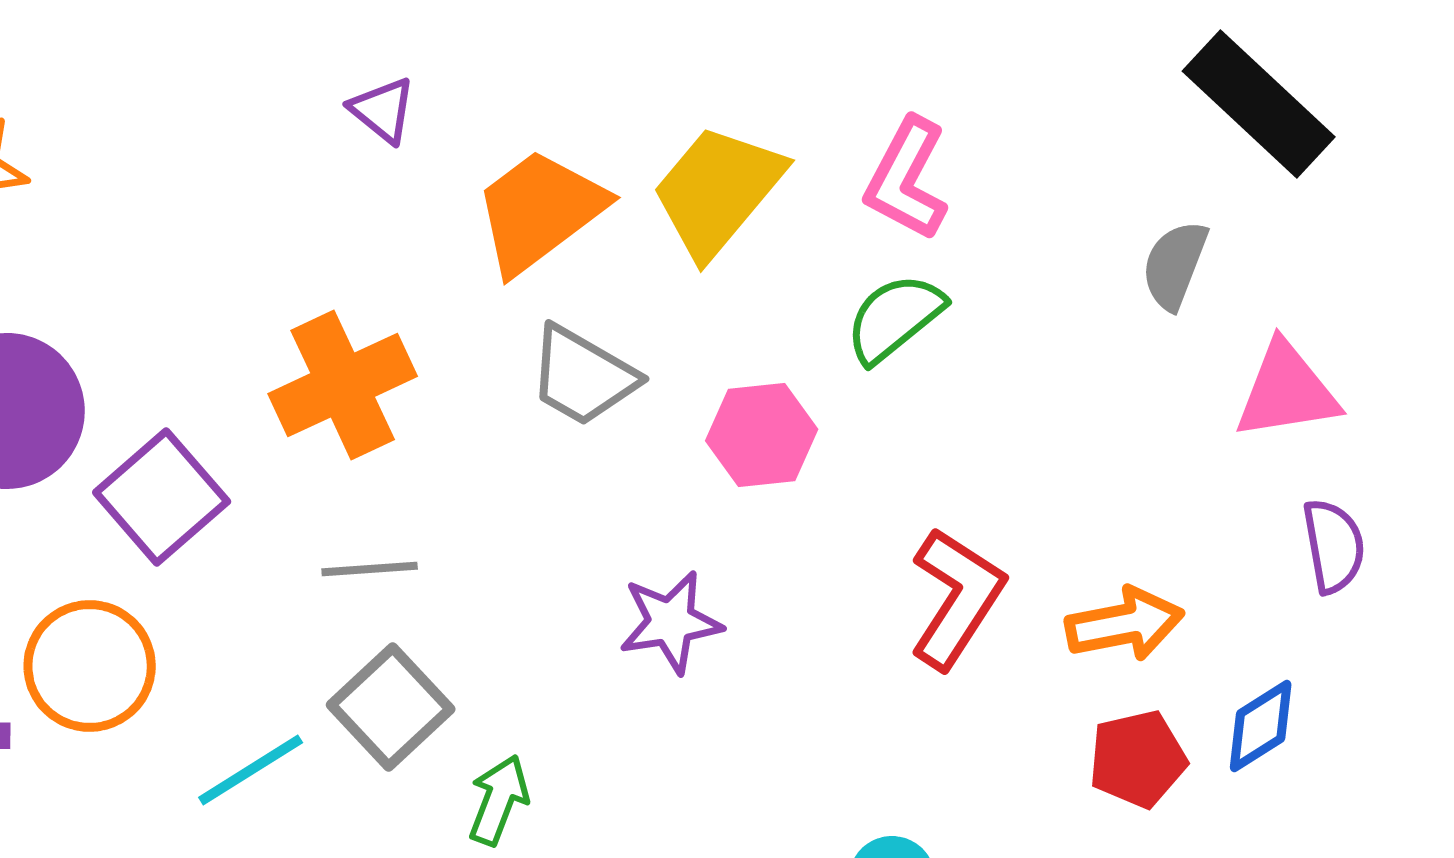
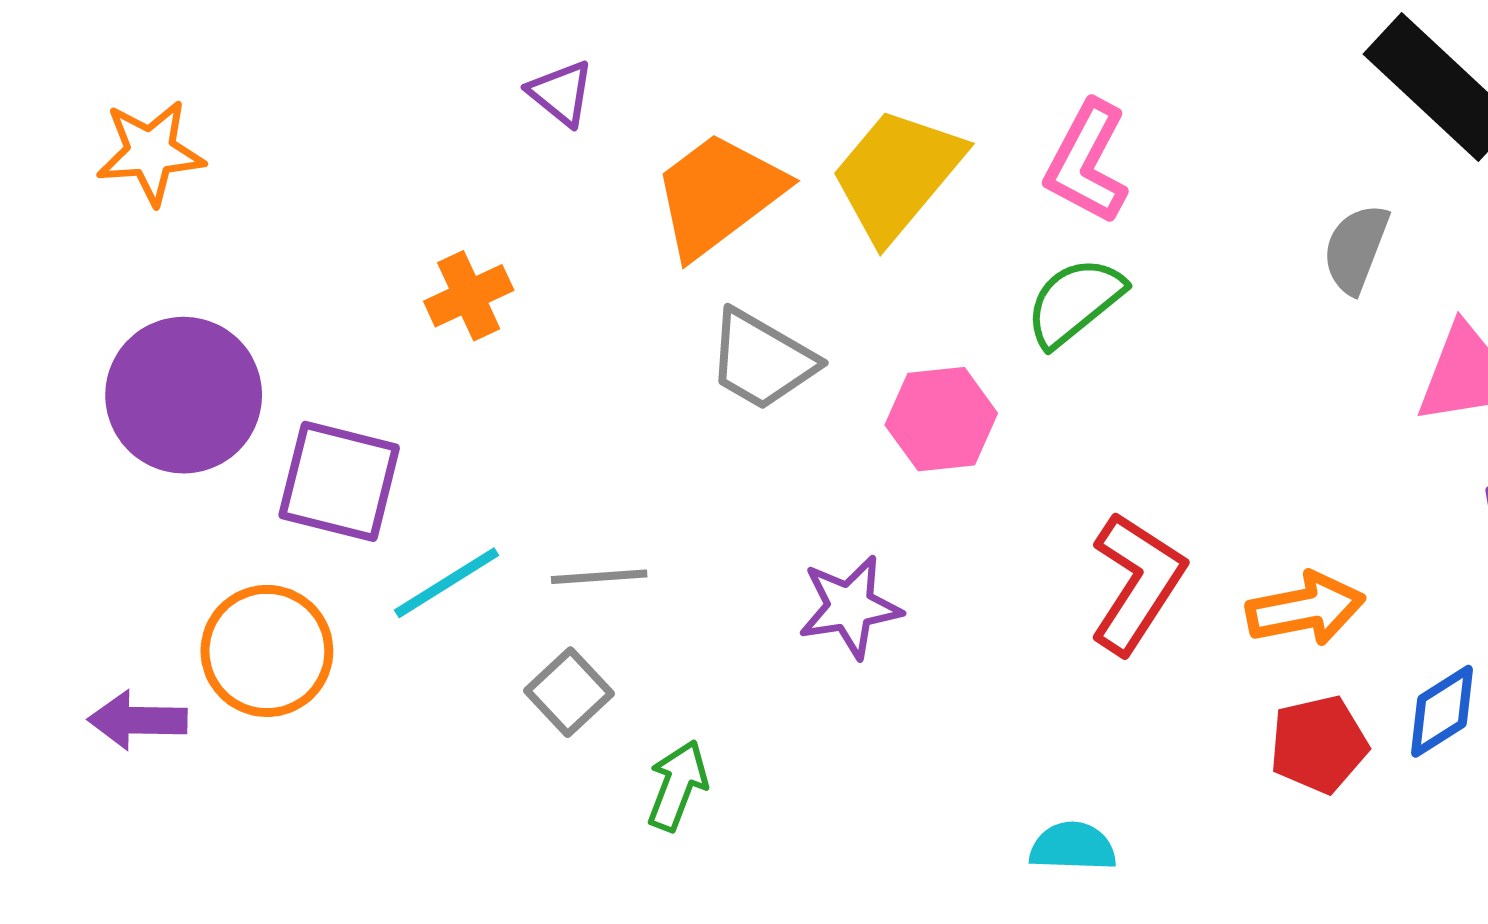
orange cross: (343, 385) -> (469, 296), moved, size x0.6
purple square: (162, 497) -> (339, 481), turned -35
gray line: (370, 569) -> (599, 577), moved
gray square: (391, 707) -> (569, 692), size x0.7
cyan line: (251, 770) -> (447, 583), moved

